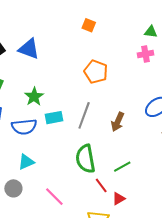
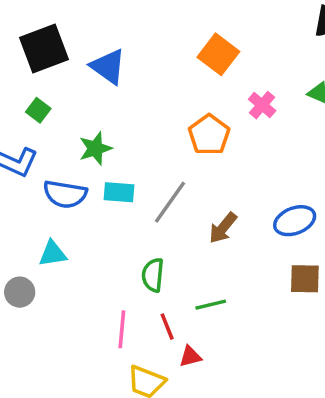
orange square: (89, 25) -> (218, 54), size x1.6
pink cross: (145, 54) -> (262, 105), moved, turned 35
green semicircle: (85, 159) -> (153, 275), size x0.7
pink line: (54, 197) -> (122, 329), moved, turned 35

